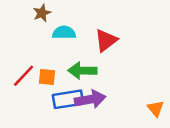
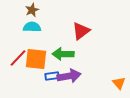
cyan semicircle: (64, 33) -> (32, 27), moved
orange square: (47, 77) -> (36, 59), size x1.6
blue rectangle: (68, 99) -> (52, 76), size x0.6

